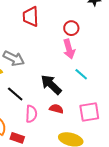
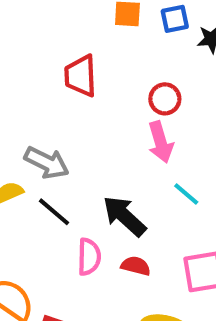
black line: (15, 94) -> (54, 212), moved
pink semicircle: (31, 114) -> (89, 257), moved

